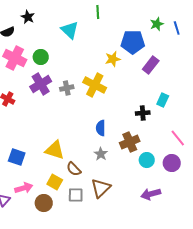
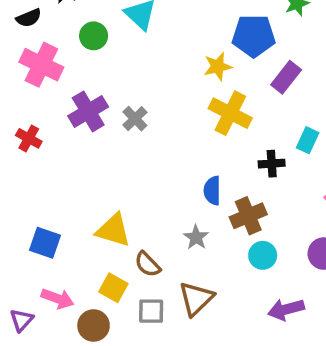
green circle: (41, 57) -> (94, 36), moved
yellow cross: (95, 85) -> (230, 113), moved
gray cross: (67, 88) -> (135, 119), turned -32
blue semicircle: (101, 128) -> (212, 191), moved
cyan circle: (147, 160) -> (263, 255), moved
pink arrow: (24, 188) -> (58, 299), turned 36

